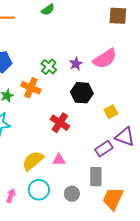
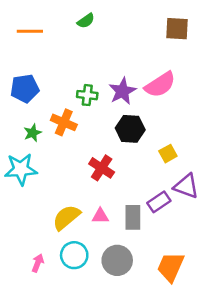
purple star: (76, 64) -> (122, 91), size x1.5
green cross: (49, 67) -> (87, 95), turned -35
gray rectangle: (96, 177) -> (133, 217), moved
gray circle: (72, 194) -> (117, 260), size x1.5

